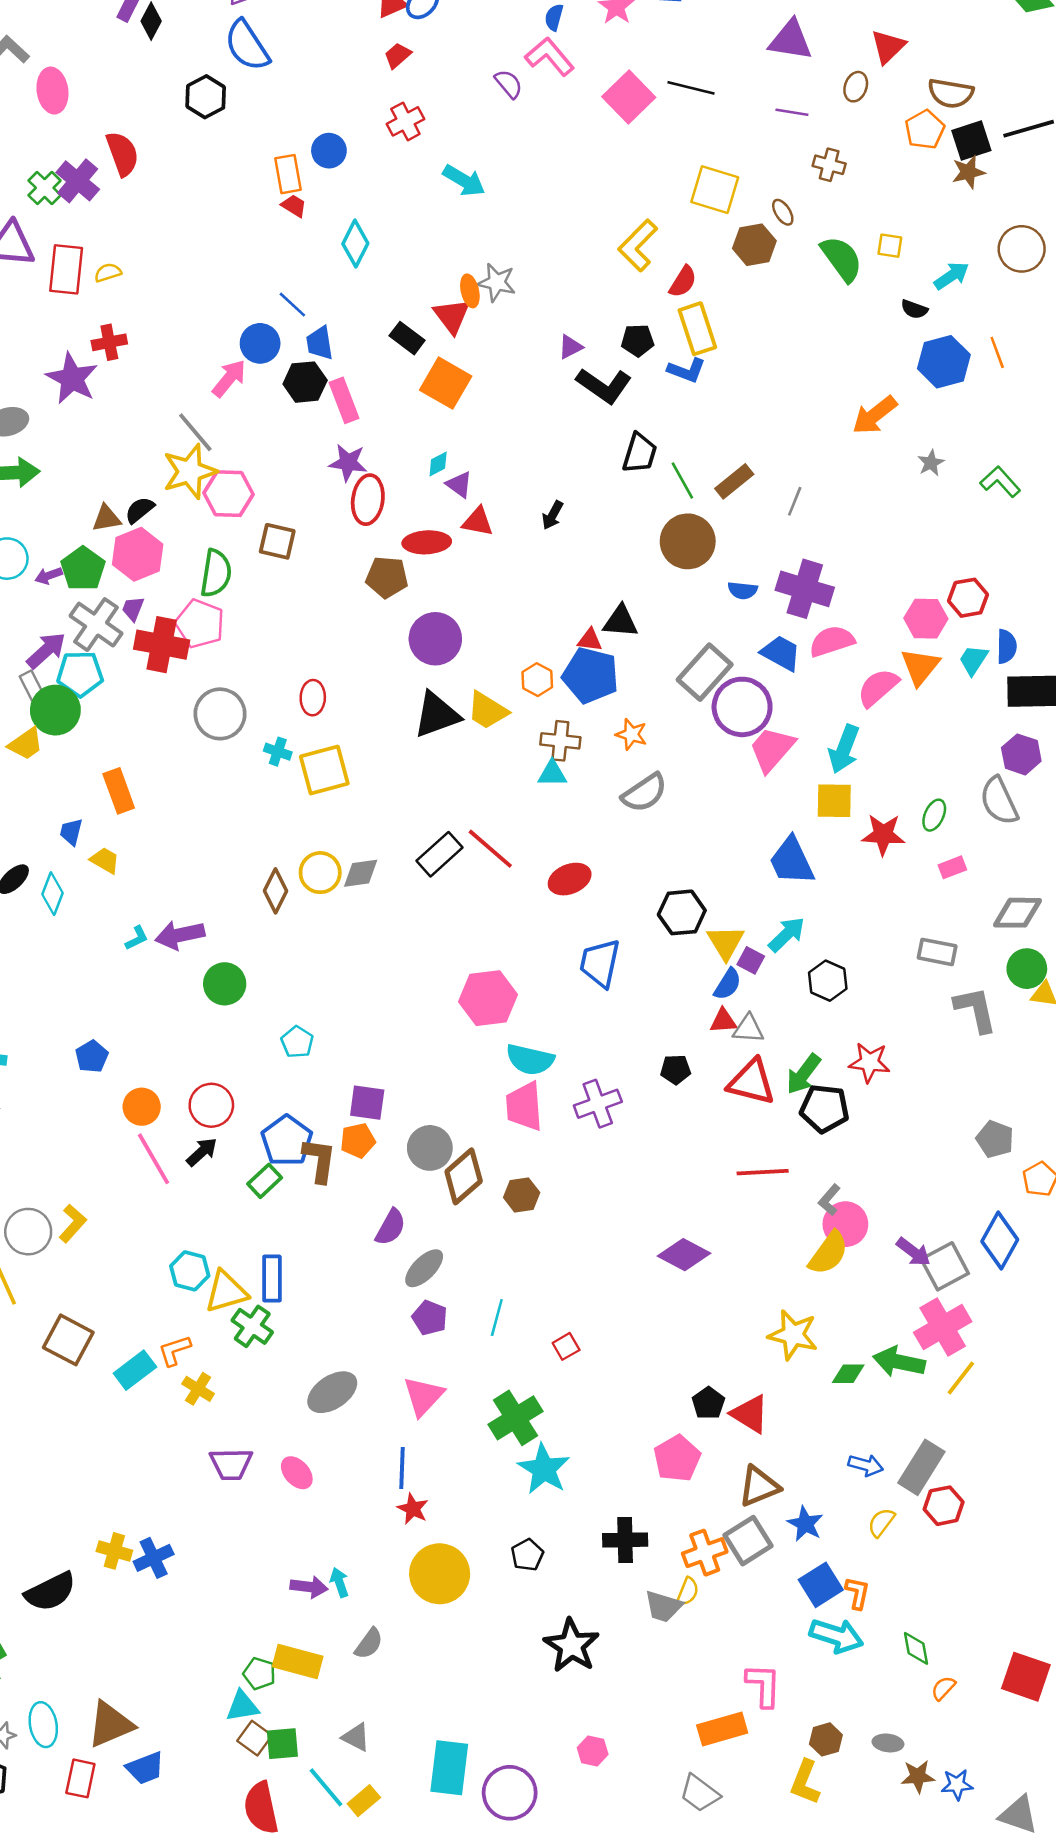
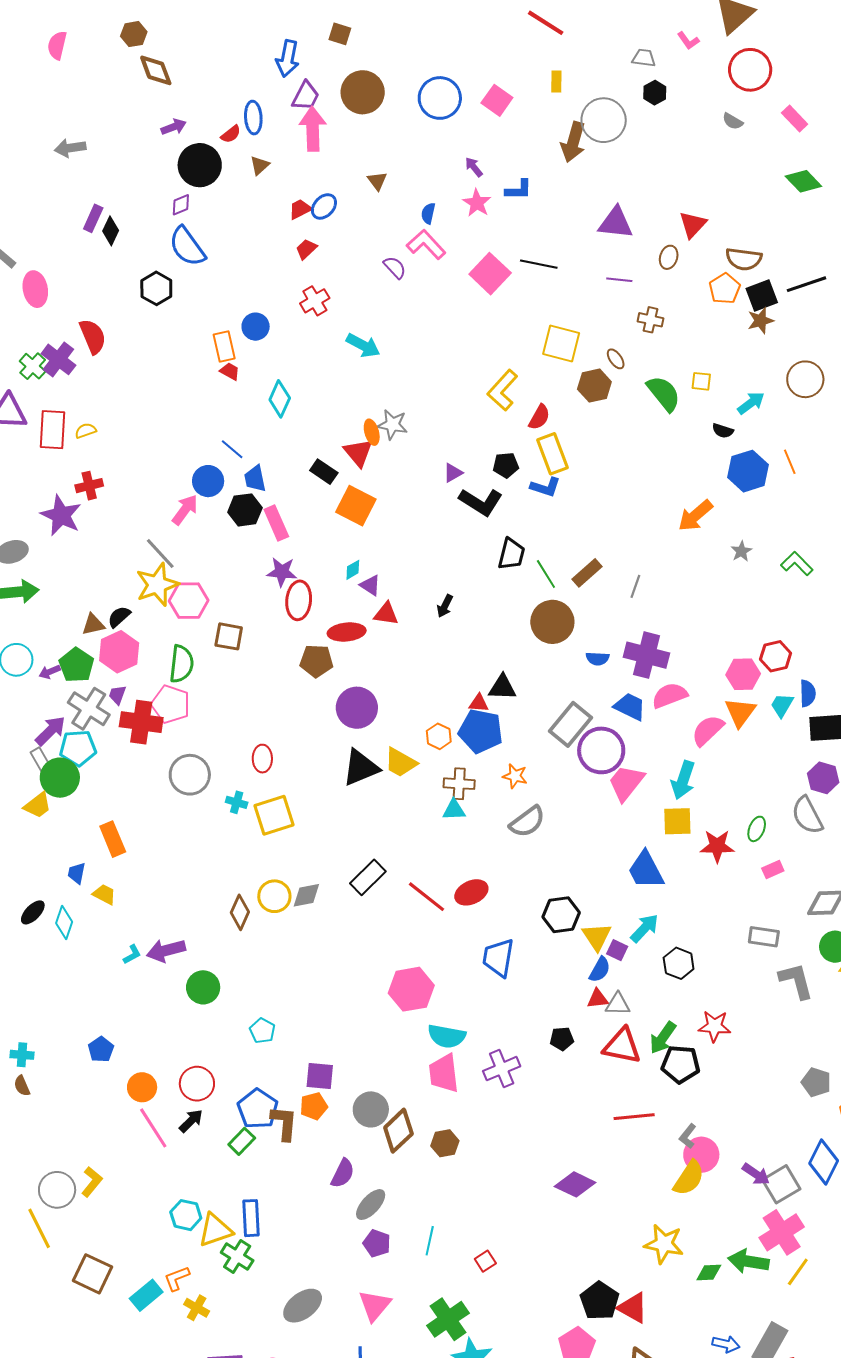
red line: (490, 849) -> (427, 897), moved
black pentagon: (708, 1403) -> (600, 1301), size x1.5

